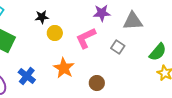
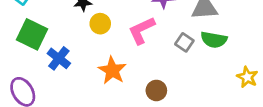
green semicircle: (158, 52) -> (214, 40), moved, turned 60
blue cross: (27, 76) -> (59, 58), moved

